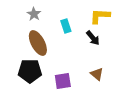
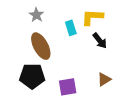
yellow L-shape: (100, 16) -> (92, 17), moved
brown triangle: (97, 74) -> (104, 79), turned 48

